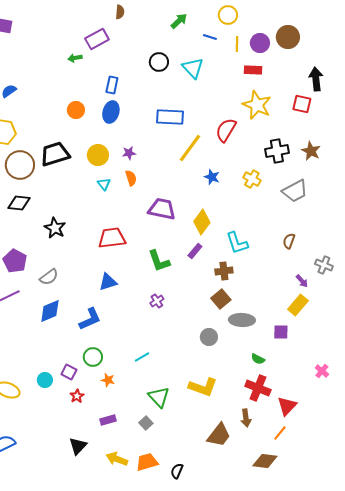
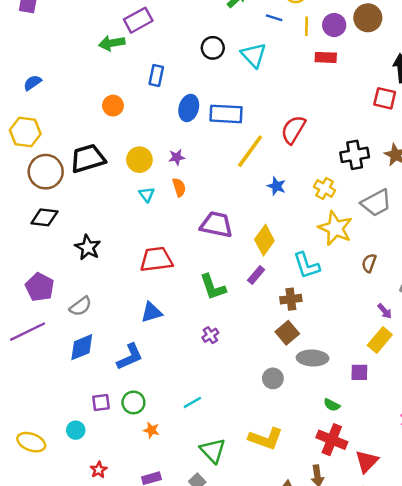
green arrow: (75, 58) -> (112, 43), size x1.5
yellow star: (257, 105) -> (335, 228), moved
blue ellipse: (111, 112) -> (189, 108), moved
purple square: (69, 372) -> (101, 402), moved, turned -35
red star: (77, 396) -> (99, 470), moved

